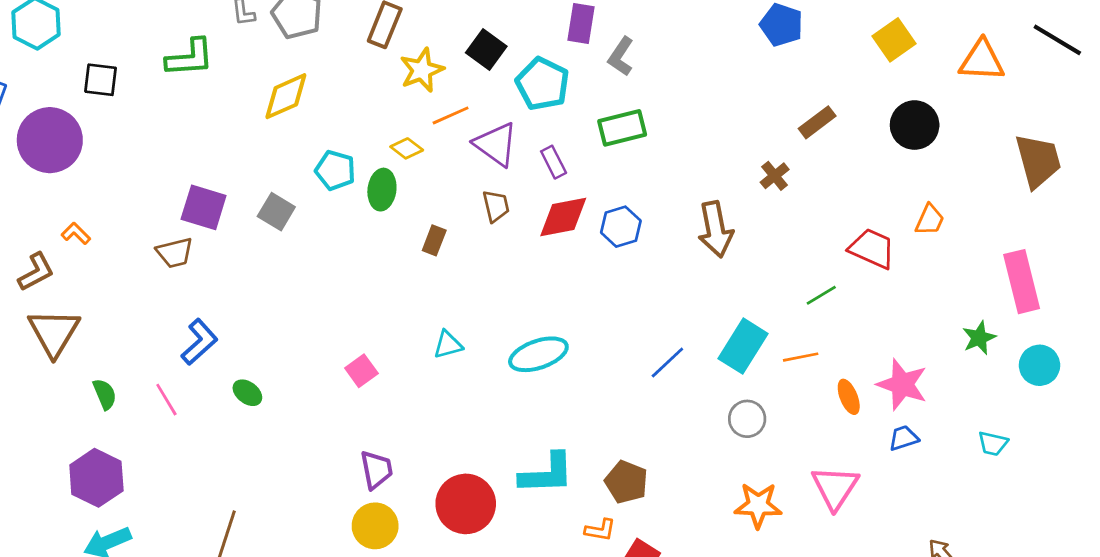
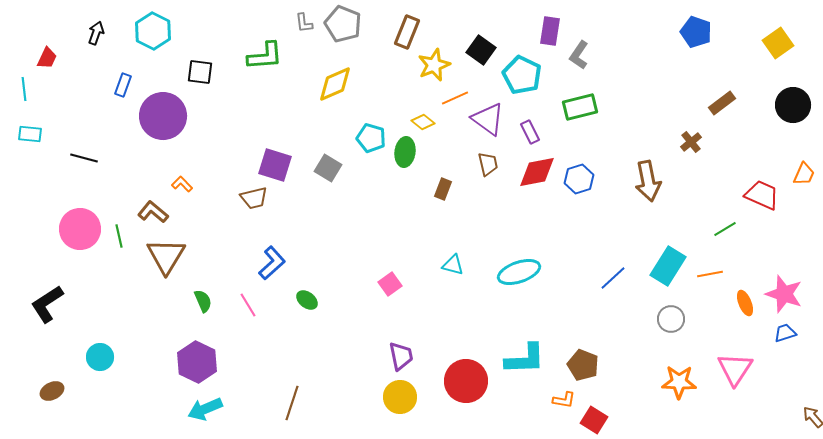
brown L-shape: (36, 272) -> (153, 212), turned -112
cyan triangle: (448, 345) -> (453, 265), turned 30

